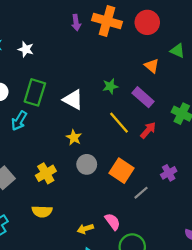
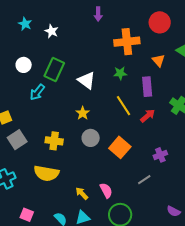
orange cross: (107, 21) -> (127, 42), moved, turned -30
purple rectangle: (143, 97) -> (147, 87), turned 36
yellow cross: (46, 173) -> (54, 141), turned 30
gray line: (141, 193) -> (144, 180), moved
yellow semicircle: (42, 211) -> (46, 173), size x1.4
yellow arrow: (85, 229) -> (82, 193), turned 56

